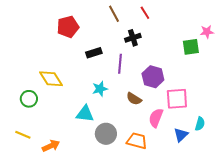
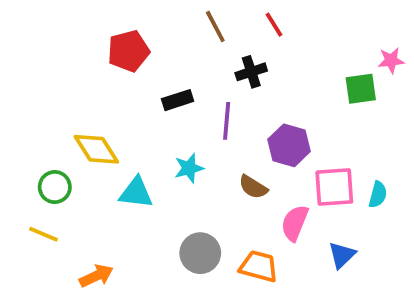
cyan triangle: (85, 114) -> (136, 193), moved
cyan semicircle: (200, 124) -> (378, 195), moved
yellow line: (23, 135) -> (43, 234), moved

